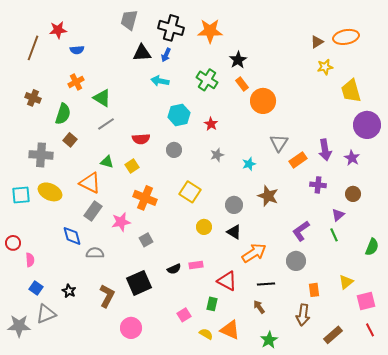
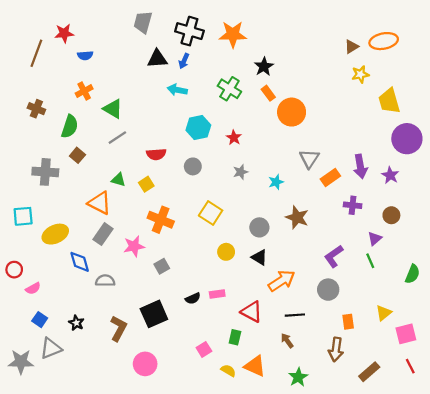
yellow ellipse: (50, 192) -> (55, 234), moved, turned -50
pink semicircle: (30, 260) -> (33, 288), turned 64

